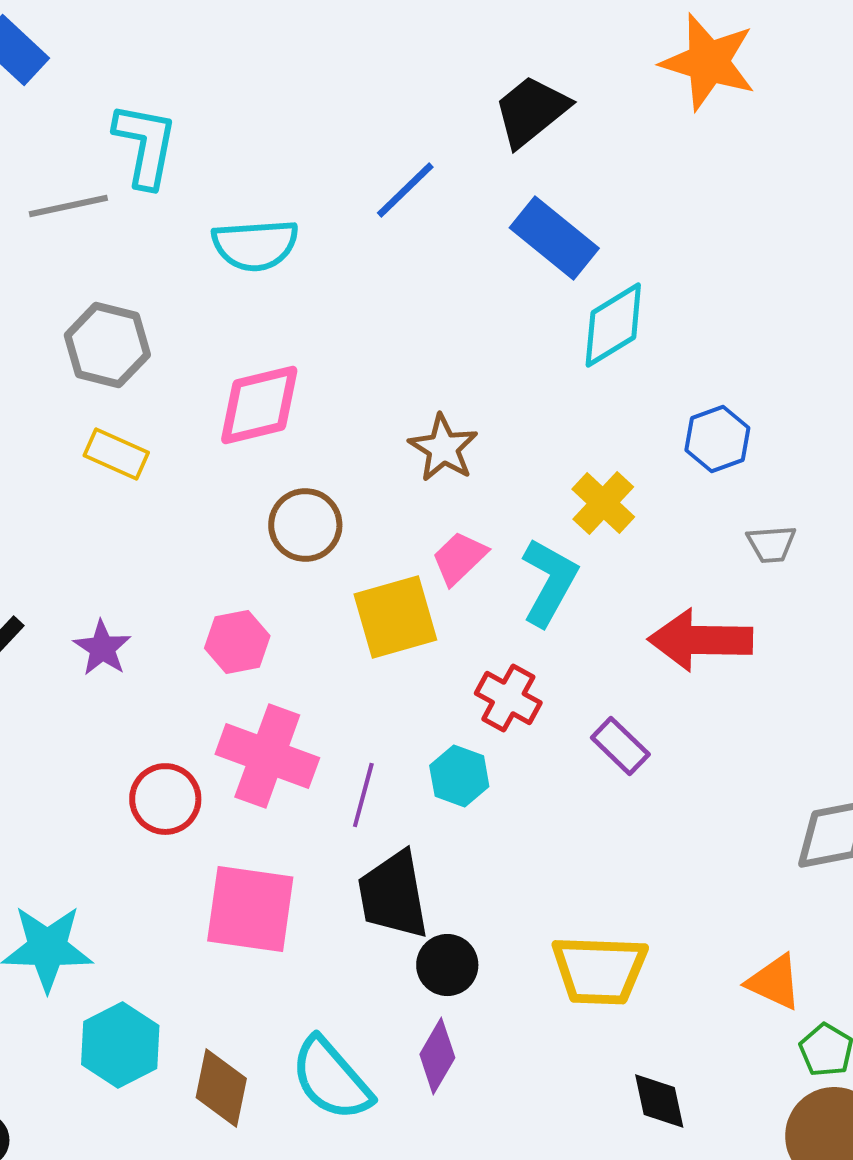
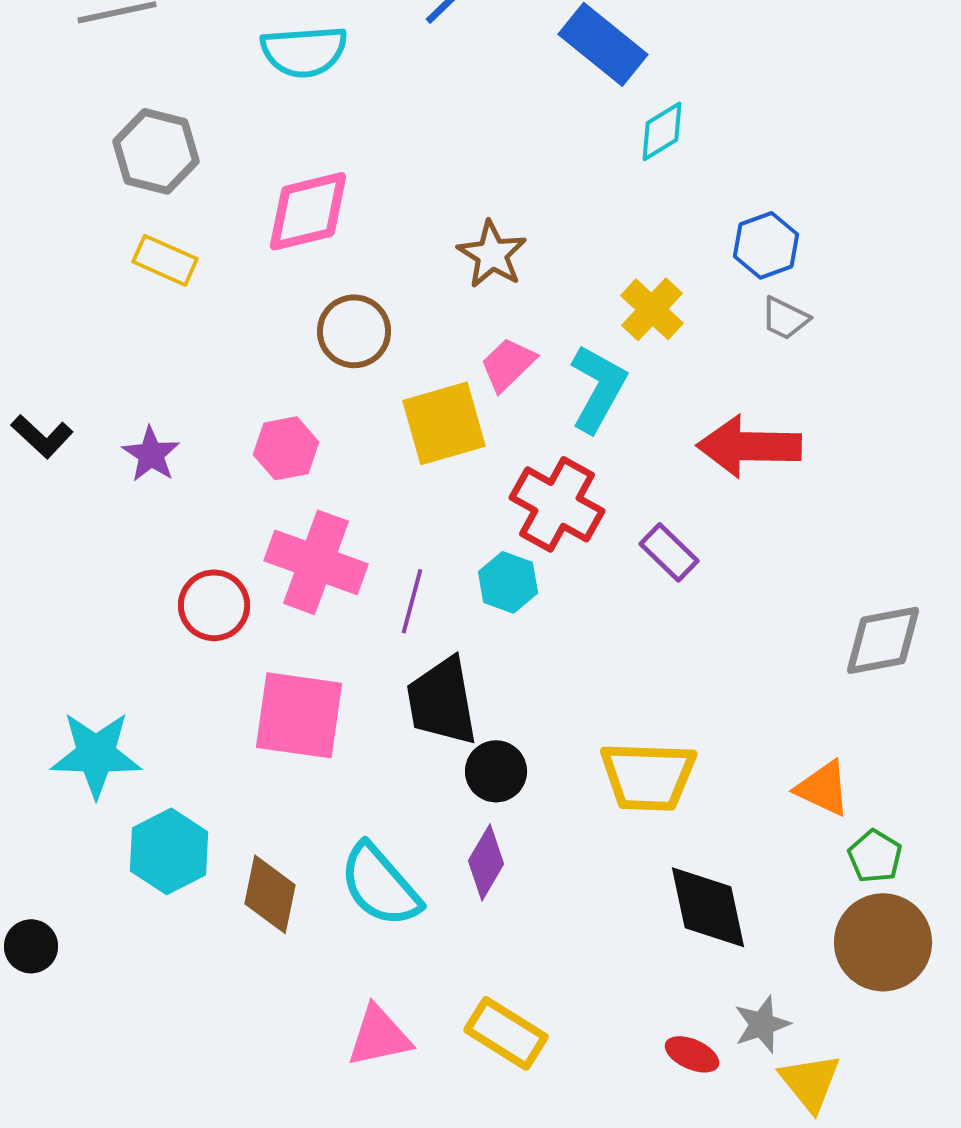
cyan diamond: (613, 325) -> (662, 131), size x0.7
gray trapezoid: (771, 544) -> (785, 318), moved, turned 30
red cross: (508, 698) -> (557, 504), size x1.4
black diamond: (659, 1101) -> (708, 907), size x1.5

